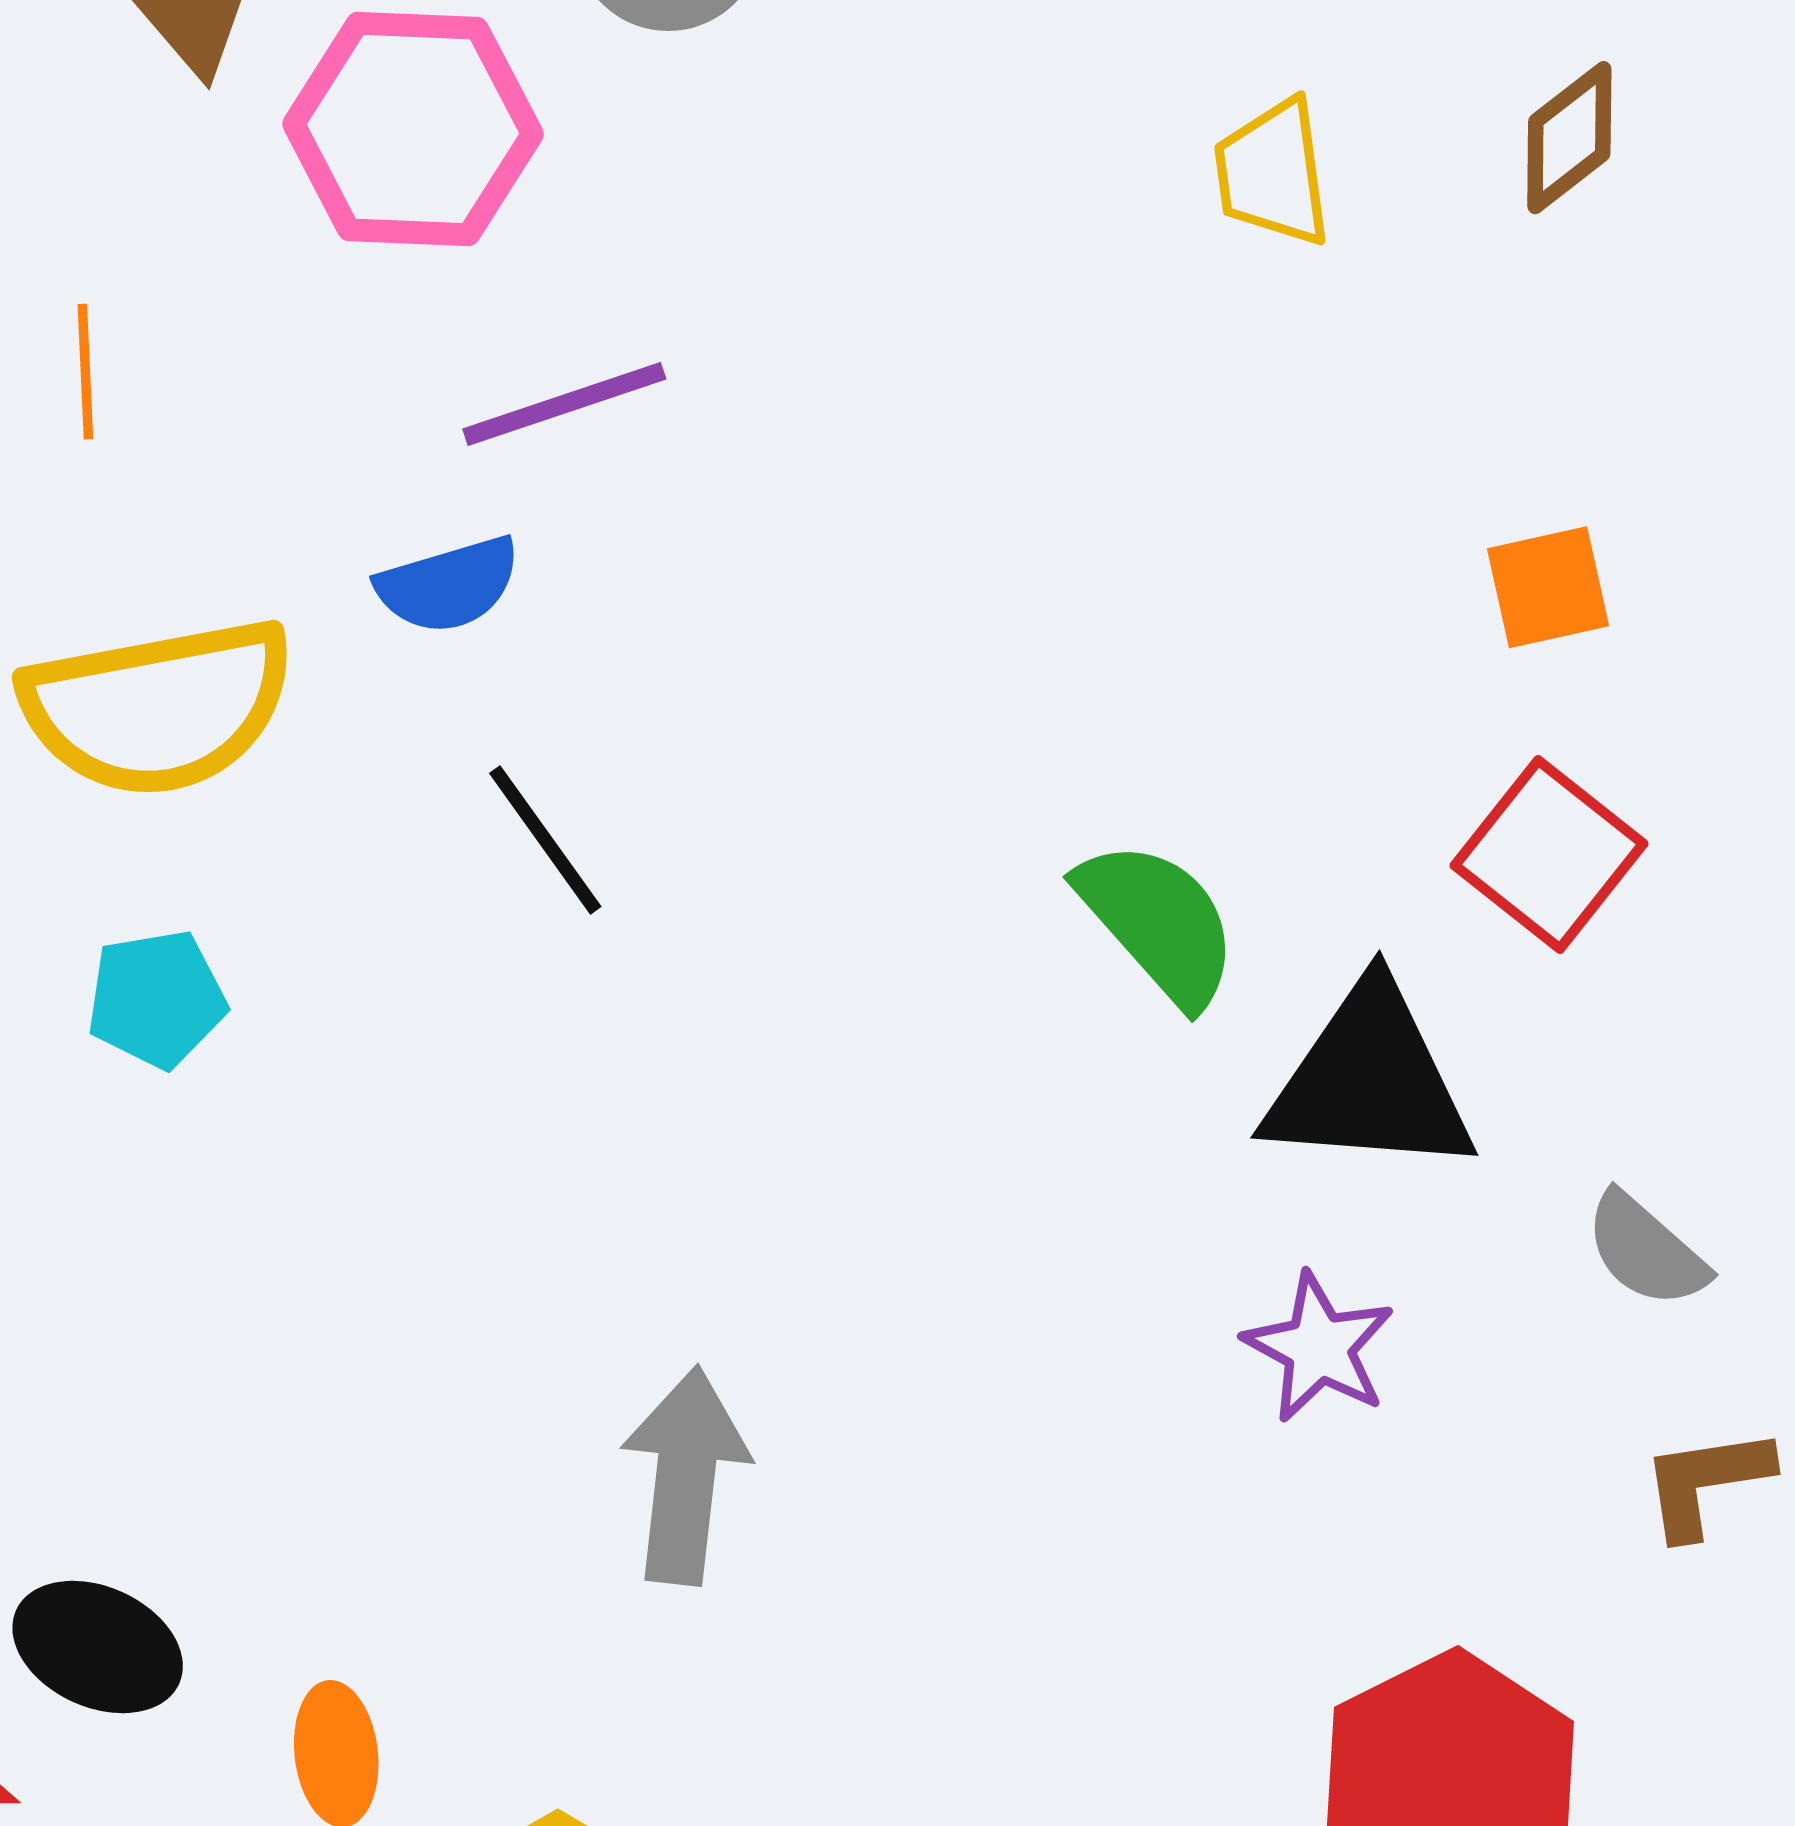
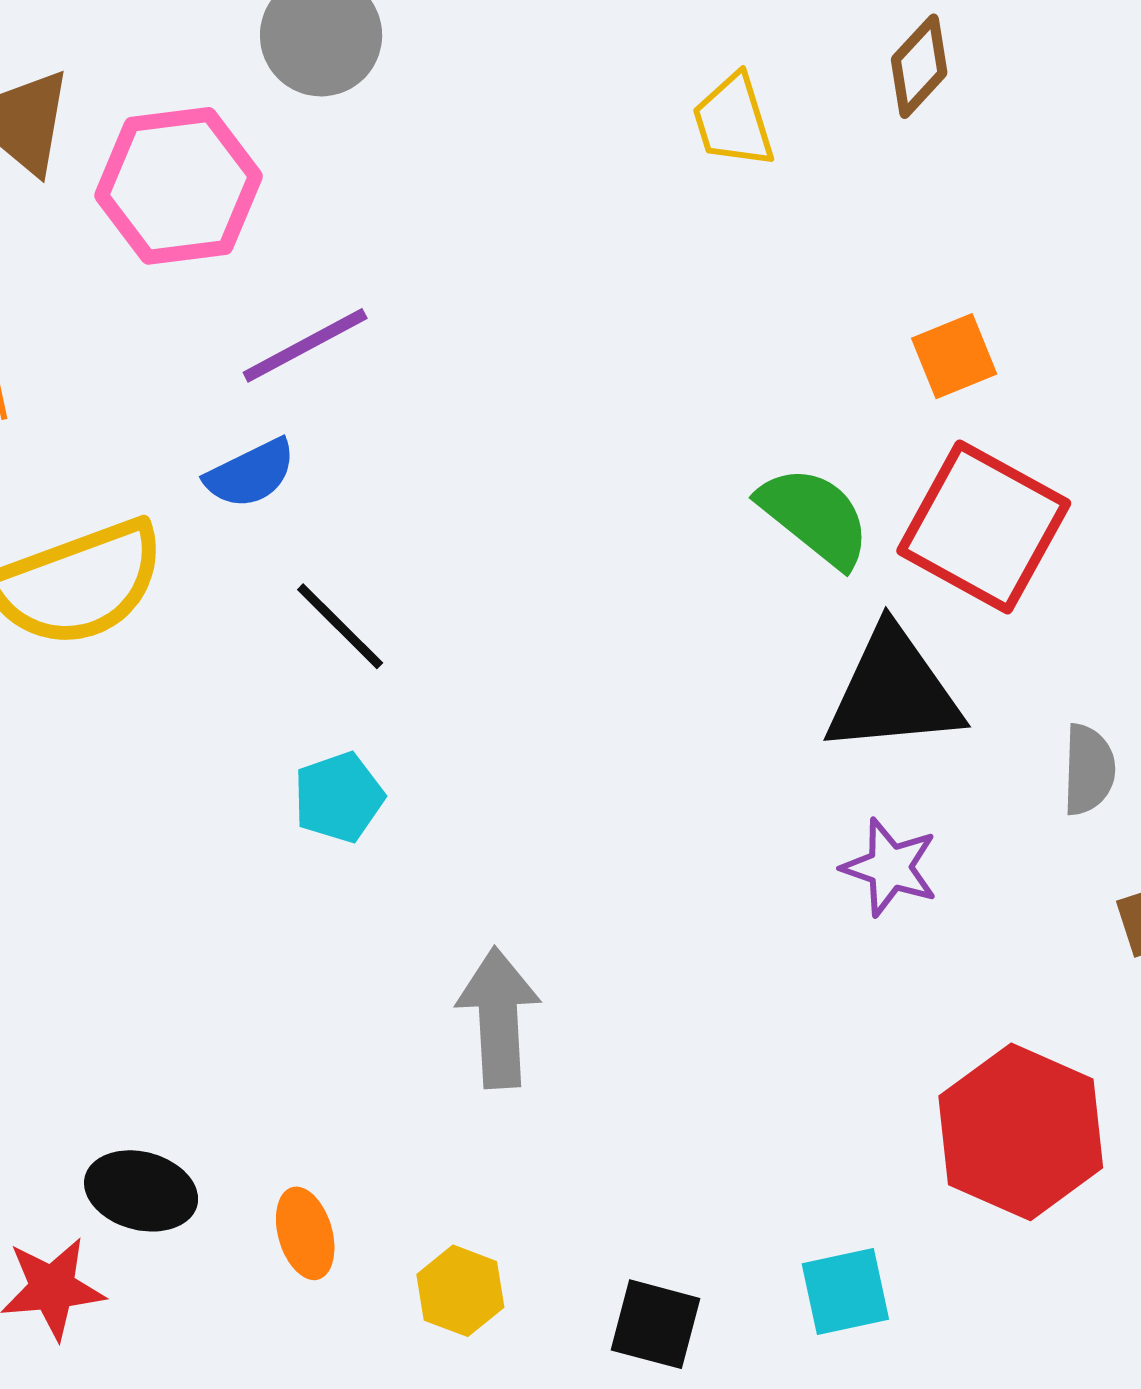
red square: (1549, 855) -> (984, 527), size x1.4
green semicircle: (1158, 923) -> (815, 517), moved
cyan pentagon: (156, 999) -> (339, 797), moved
gray semicircle: (1646, 1250) -> (1089, 770), turned -120

